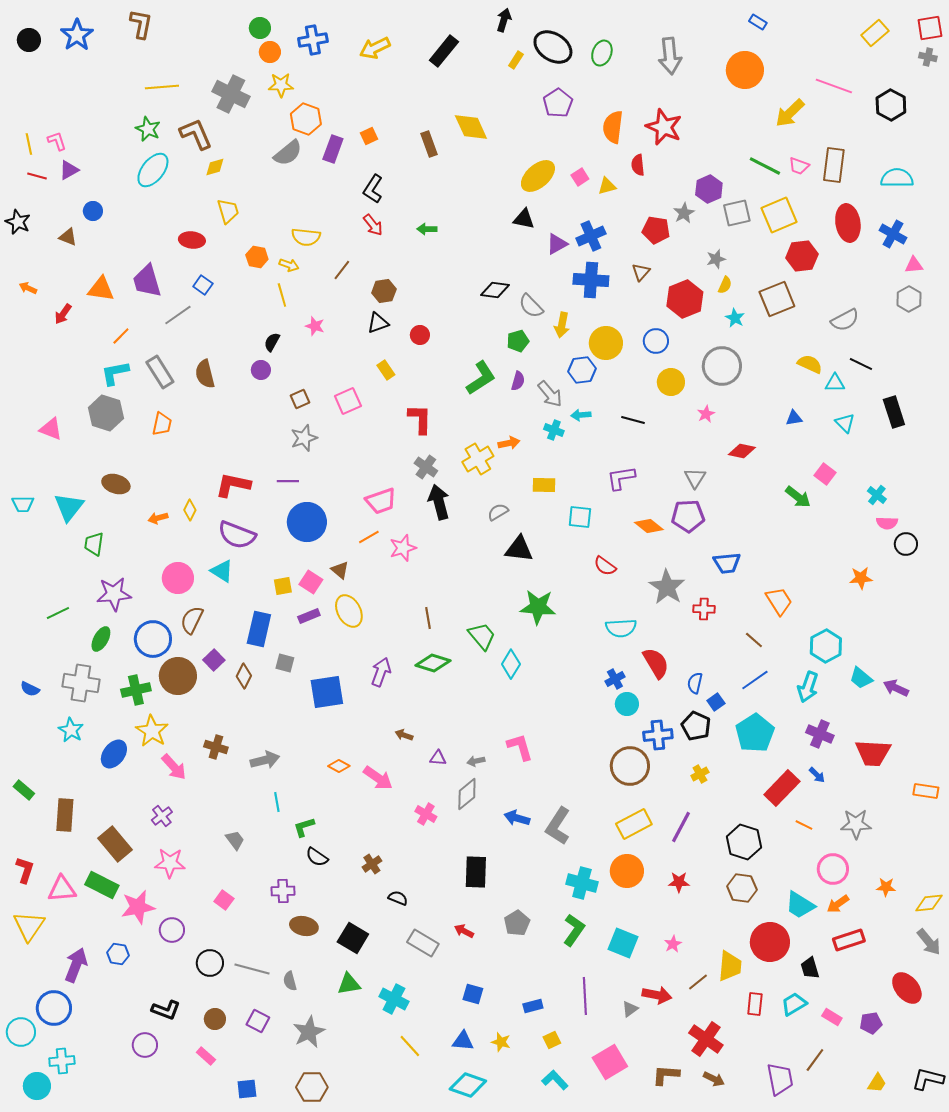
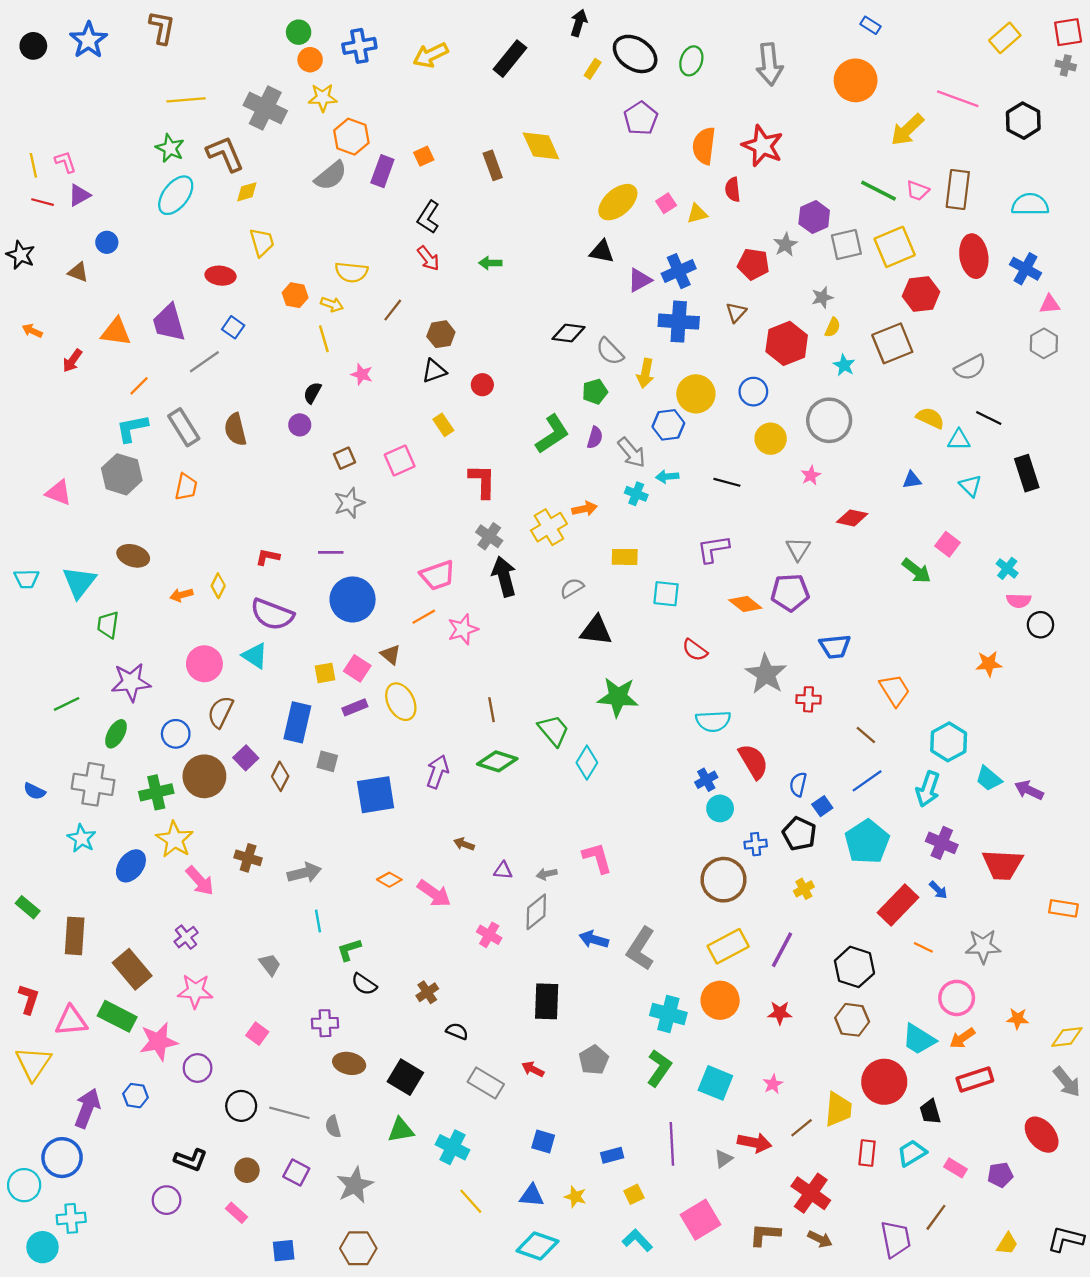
red L-shape: (233, 485) -> (268, 557), size x0.6
blue circle: (153, 639) -> (176, 734), size x0.7
blue cross: (658, 735) -> (756, 844), size x0.7

